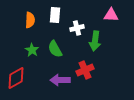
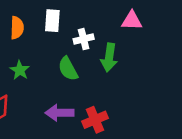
green semicircle: (55, 49) -> (68, 69), moved
red cross: (85, 70) -> (95, 120), moved

